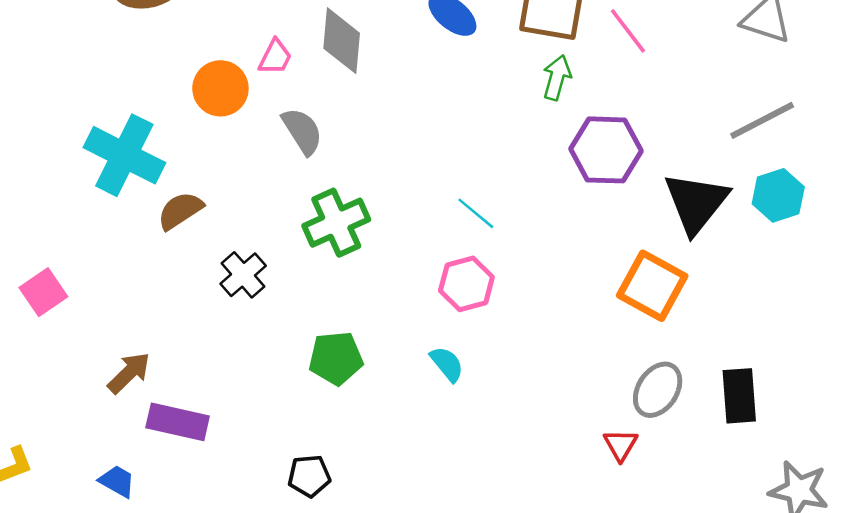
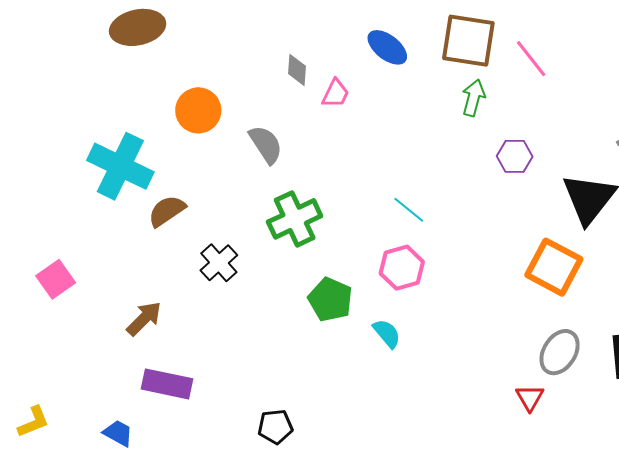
gray diamond: (342, 41) -> (297, 70), size x0.6
pink trapezoid: (275, 57) -> (336, 94), moved
purple hexagon: (606, 150) -> (515, 156), size x0.6
green pentagon: (336, 358) -> (330, 300), moved, turned 30
brown arrow: (129, 373) -> (144, 319), moved

